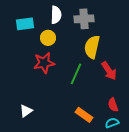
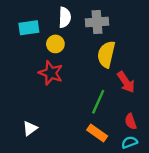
red star: (44, 63) -> (51, 73), turned 30
green line: (76, 74) -> (98, 102), moved

